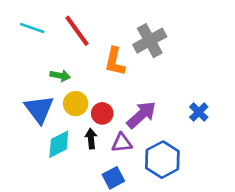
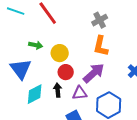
gray cross: (150, 41) -> (100, 20), size x0.7
orange L-shape: (115, 62) -> (101, 46), moved
yellow circle: (76, 104) -> (60, 53), moved

